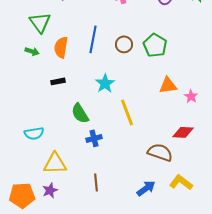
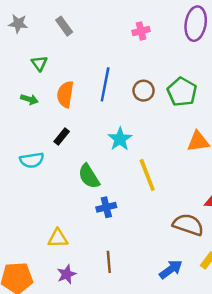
green triangle: (40, 22) -> (39, 63), size x0.6
black rectangle: (58, 81) -> (62, 137), turned -40
cyan semicircle: (34, 133) -> (32, 160), moved
yellow triangle: (55, 163) -> (58, 238), size x0.7
purple star: (50, 190) -> (67, 274), moved

